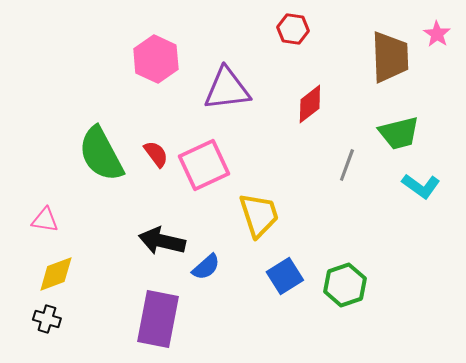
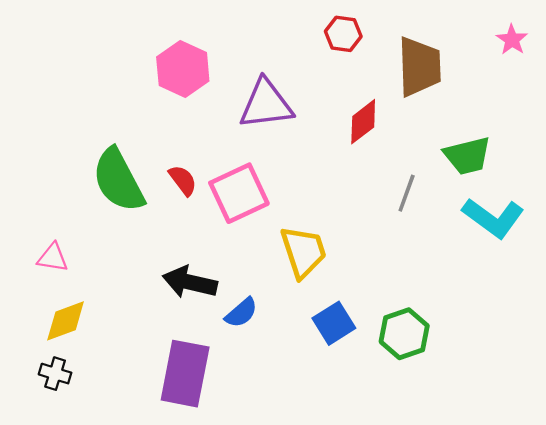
brown trapezoid: (390, 57) -> (419, 67), moved
cyan L-shape: (421, 186) -> (493, 218), size x1.4

